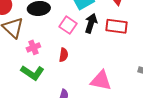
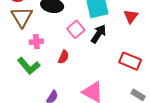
red rectangle: (117, 26) -> (130, 61), moved

